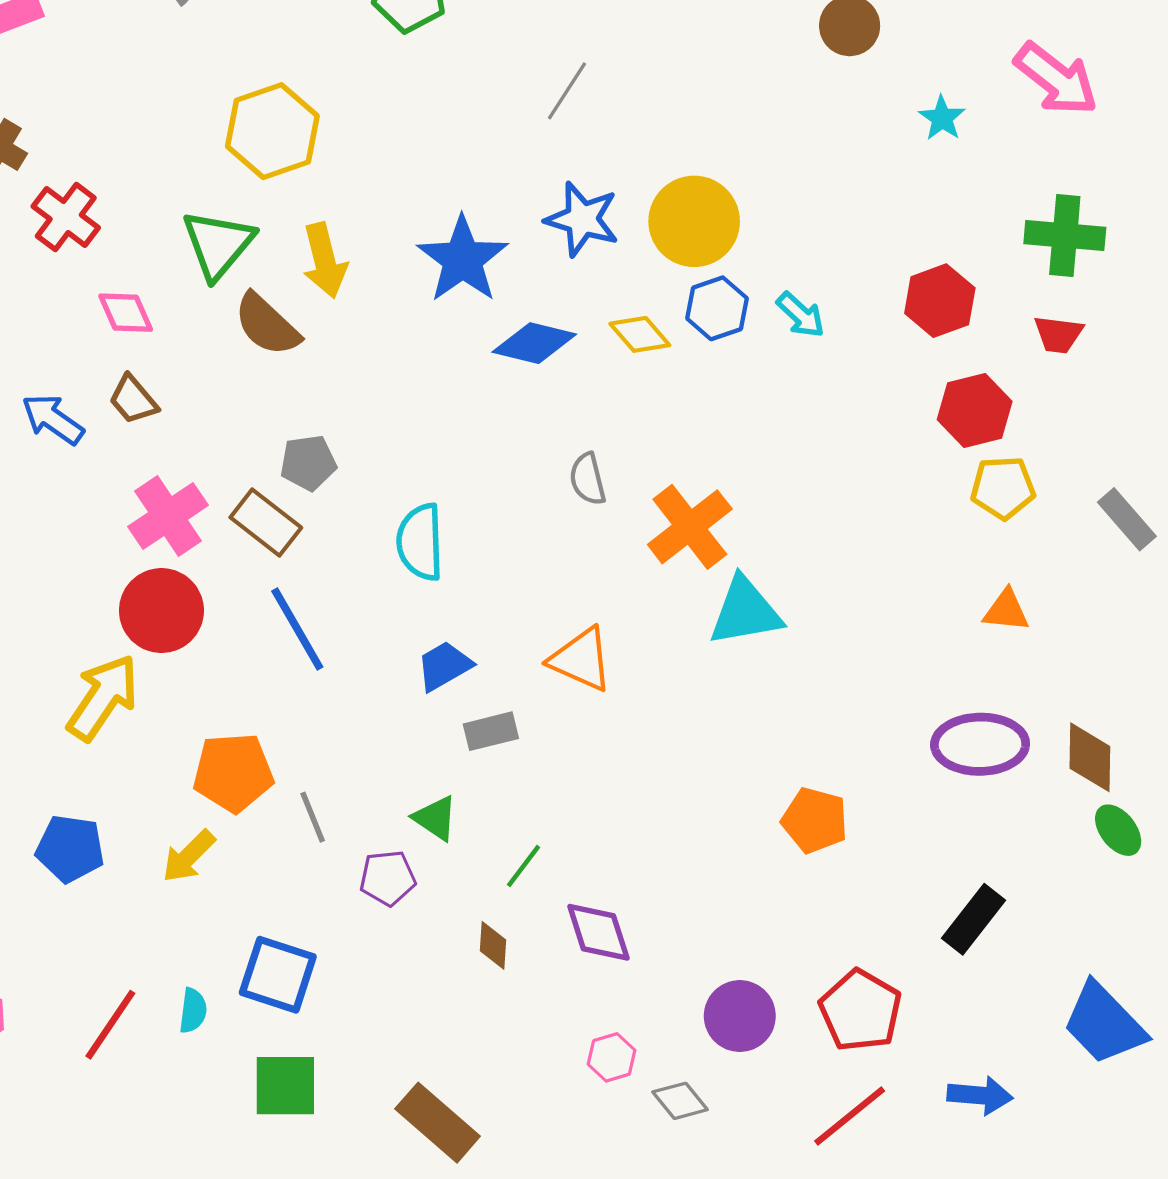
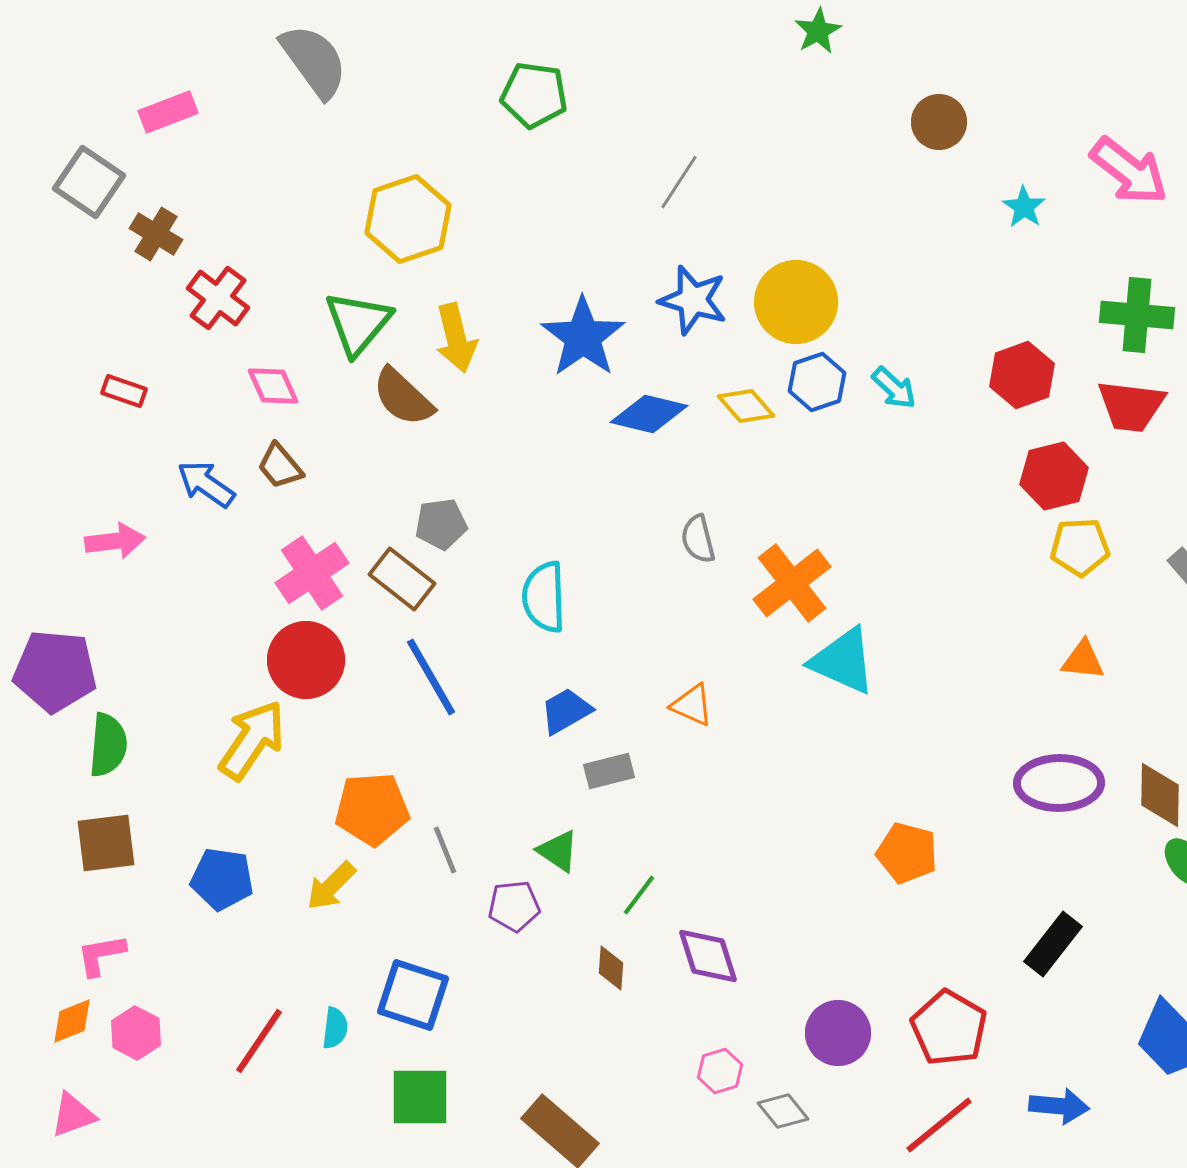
red trapezoid: (1058, 334) -> (1131, 406), size x1.5
cyan triangle: (745, 612) -> (843, 661), turned 34
orange triangle: (581, 659) -> (692, 705), size x0.7

